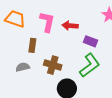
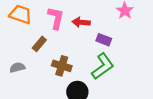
brown rectangle: (32, 45) -> (39, 44), turned 32
gray semicircle: (23, 67) -> (17, 67), moved

